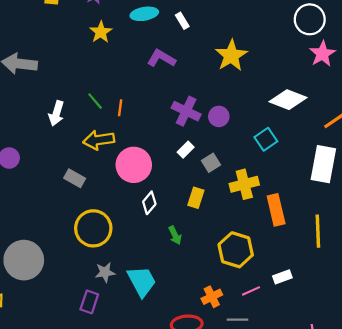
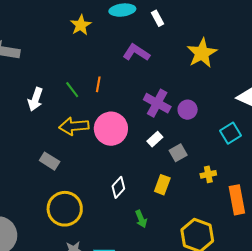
orange line: (120, 108) -> (98, 84), moved
pink circle: (134, 165) -> (111, 129), moved
yellow cross: (244, 184) -> (208, 174), size x0.6

